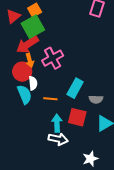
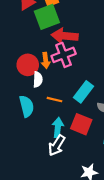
red arrow: (27, 45) -> (65, 36), moved, turned 30
orange arrow: (30, 60) -> (46, 60), moved
cyan semicircle: (24, 94) -> (27, 106), moved
white arrow: (58, 139) -> (57, 145), turned 102

